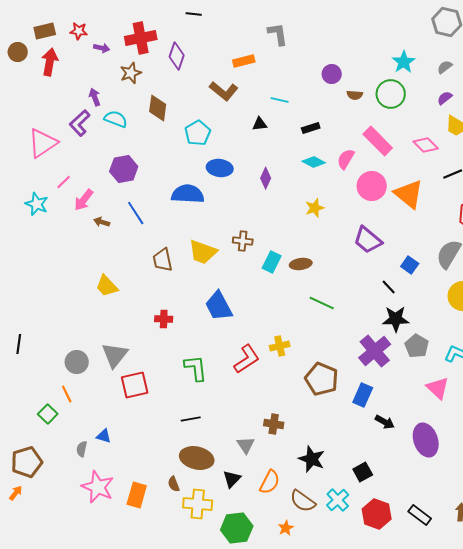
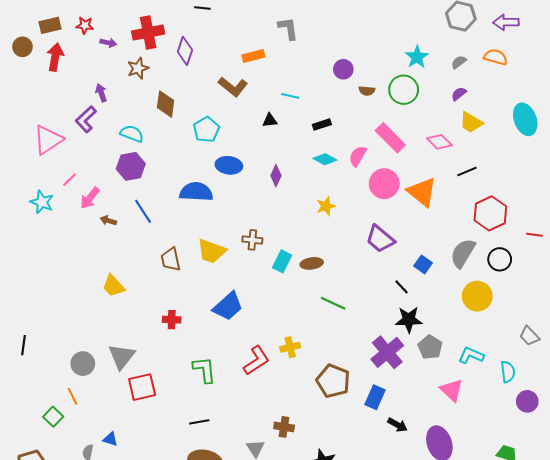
cyan semicircle: (116, 119) -> (132, 134), moved
blue trapezoid: (219, 306) -> (228, 306), turned -104

